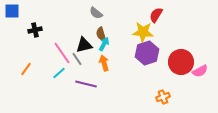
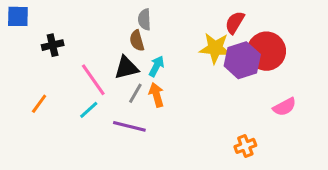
gray semicircle: (96, 13) -> (144, 20), turned 48
brown semicircle: (101, 34) -> (137, 41), moved
purple hexagon: (147, 53) -> (242, 60), moved
gray line: (77, 59) -> (135, 93), moved, turned 64
red circle: (181, 62) -> (266, 51), moved
pink semicircle: (200, 71) -> (284, 107), moved

